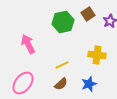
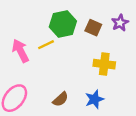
brown square: (88, 14) -> (93, 28), moved, turned -32
yellow line: (62, 65) -> (46, 45), moved

